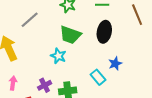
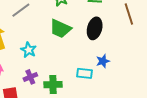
cyan star: (58, 56) -> (29, 50), moved
cyan rectangle: (98, 77) -> (84, 73), turned -49

